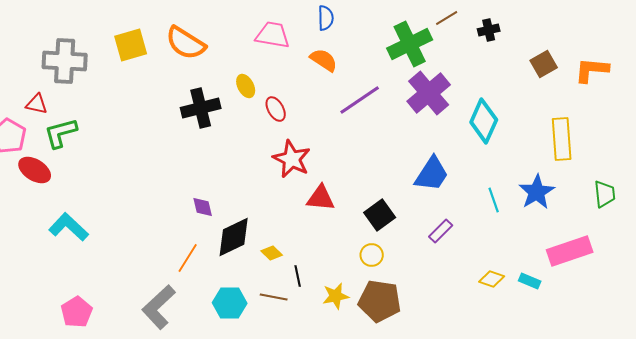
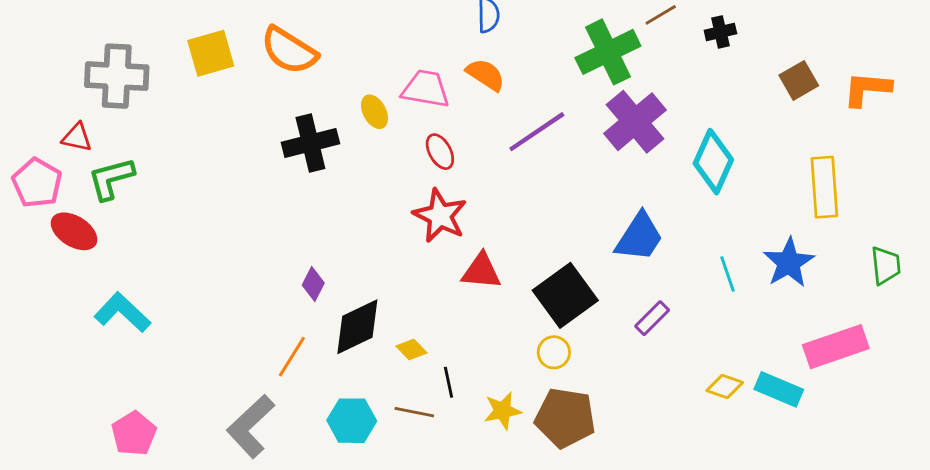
pink trapezoid: (273, 35) -> (426, 89), moved
red ellipse: (276, 109) -> (440, 152), moved
purple diamond: (203, 207) -> (313, 284), turned 40
black square: (380, 215) -> (565, 295), size x1.4
cyan rectangle: (530, 281) -> (779, 389), size x1.5

